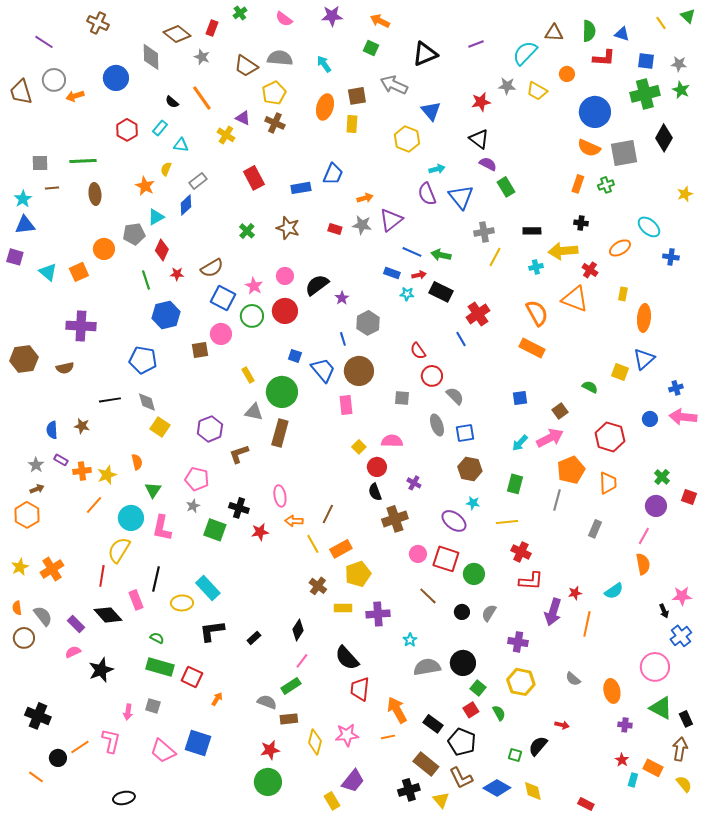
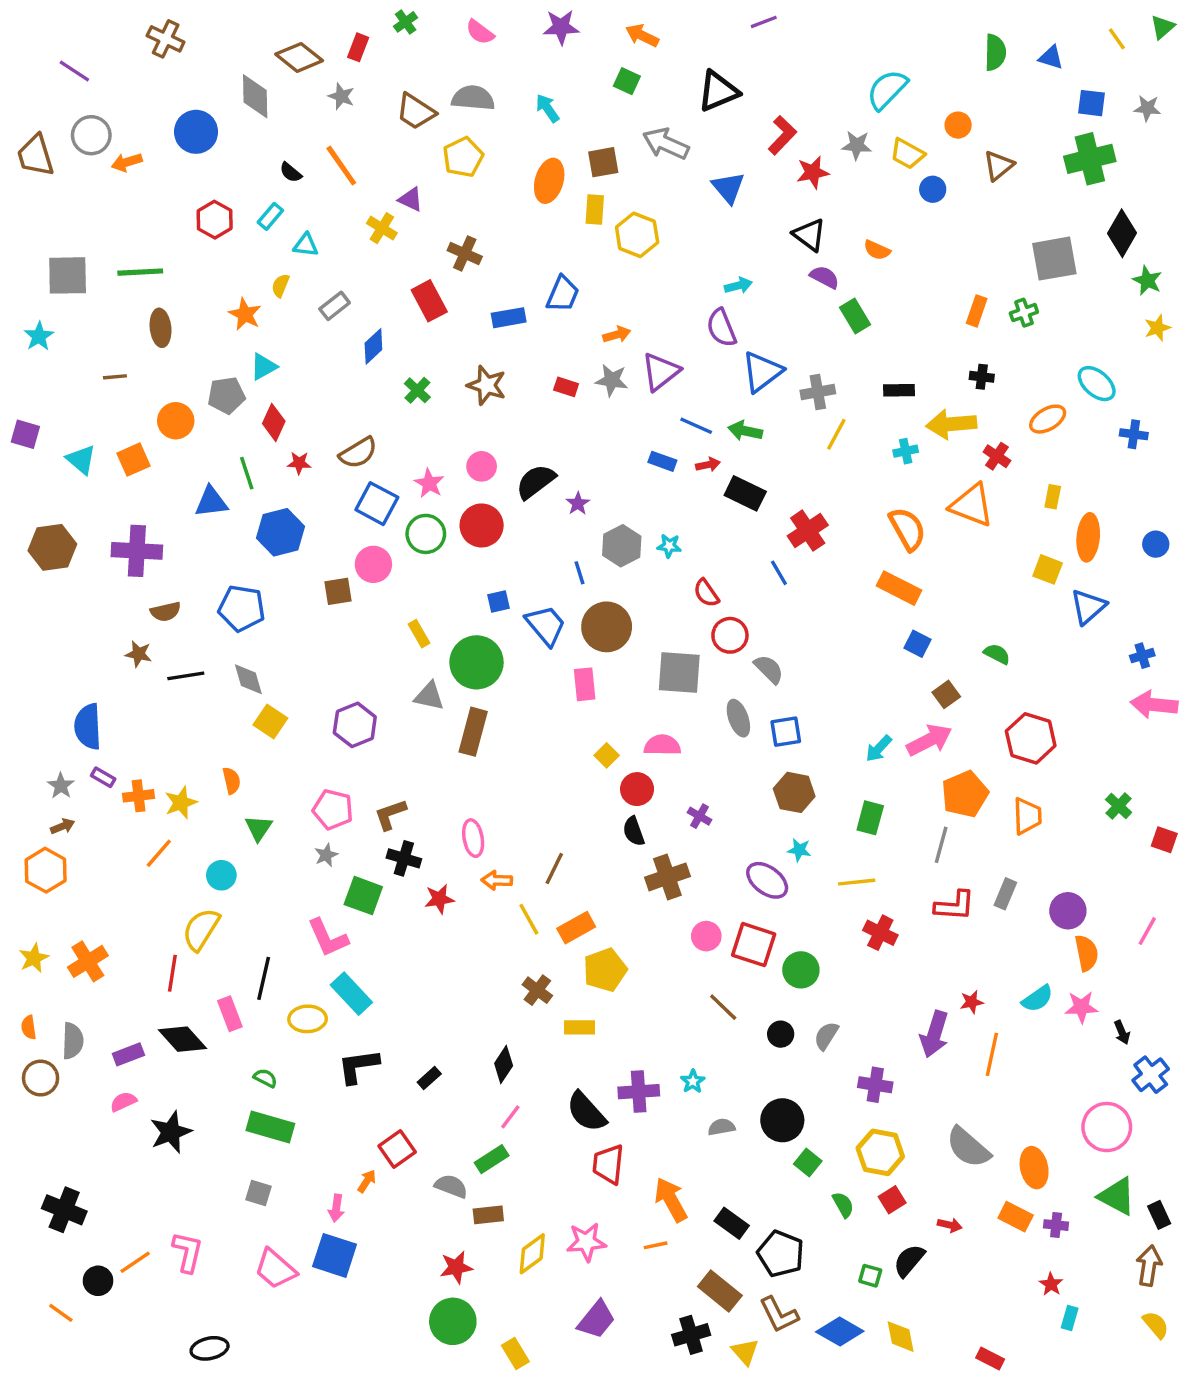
green triangle: (688, 16) -> (1163, 27), turned 35
brown triangle: (554, 33) -> (999, 166), moved, turned -42
purple line: (476, 44) -> (764, 22), moved
red L-shape: (604, 58) -> (782, 135), moved, turned -50
green star: (681, 90) -> (1147, 280), moved
blue circle: (595, 112) -> (933, 189), moved, size x0.5
brown cross: (275, 123) -> (465, 253), moved
yellow hexagon: (407, 139) -> (637, 235), moved
orange semicircle: (589, 148) -> (877, 250), moved, size x0.7
gray square: (40, 163) -> (68, 275), size x1.5
brown line: (52, 188) -> (115, 377), moved
blue triangle: (461, 197) -> (762, 372), moved, turned 32
blue diamond: (186, 205) -> (373, 346), moved
blue triangle: (25, 225) -> (211, 502), moved
cyan star: (407, 294) -> (669, 546), moved
blue square: (295, 356) -> (498, 602), turned -32
brown hexagon: (24, 359) -> (52, 547), moved
brown semicircle: (65, 368) -> (166, 612), moved
yellow square: (620, 372) -> (1048, 569), moved
gray square: (402, 398) -> (679, 673), size x1.8
blue square: (520, 398) -> (918, 644), moved, turned 35
blue circle: (650, 419) -> (1156, 544), moved
brown star: (82, 426) -> (139, 654), moved
blue semicircle: (52, 430) -> (88, 727), size x1.5
brown L-shape: (239, 454) -> (390, 814), moved
purple circle: (656, 506) -> (1068, 911), moved
cyan circle: (131, 518) -> (221, 875), size x0.7
pink L-shape: (162, 528) -> (328, 938), moved, turned -36
pink line: (644, 536) -> (1147, 931), moved
red L-shape: (531, 581) -> (955, 906), moved
pink star: (682, 596) -> (1081, 1007), moved
purple cross: (378, 614) -> (639, 1092), moved
gray semicircle: (43, 616) -> (73, 1041), turned 40
purple rectangle: (76, 624) -> (128, 1054), turned -66
gray semicircle: (427, 667) -> (722, 1127), size x0.6
red square: (192, 677) -> (397, 1149), moved, turned 30
gray semicircle: (573, 679) -> (968, 1147), size x1.8
red square: (471, 710) -> (892, 1200), moved
pink arrow: (128, 712) -> (336, 1208), moved
yellow diamond: (315, 742) -> (532, 1254), turned 40
orange rectangle: (653, 768) -> (1016, 1217), moved
yellow rectangle: (332, 801) -> (515, 1353), moved

